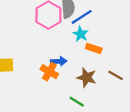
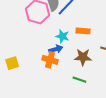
cyan star: (81, 34) -> (62, 36), moved

